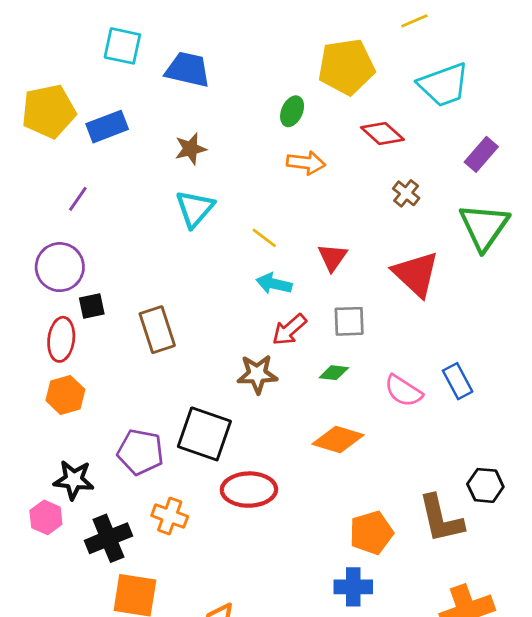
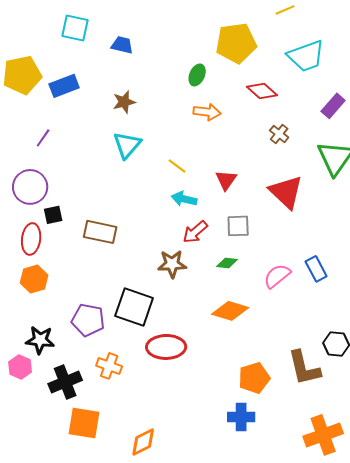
blue trapezoid: (188, 70) -> (122, 45), size x0.7
brown rectangle: (157, 330) -> (100, 232), turned -60
pink semicircle: (403, 391) -> (277, 276), turned 108

